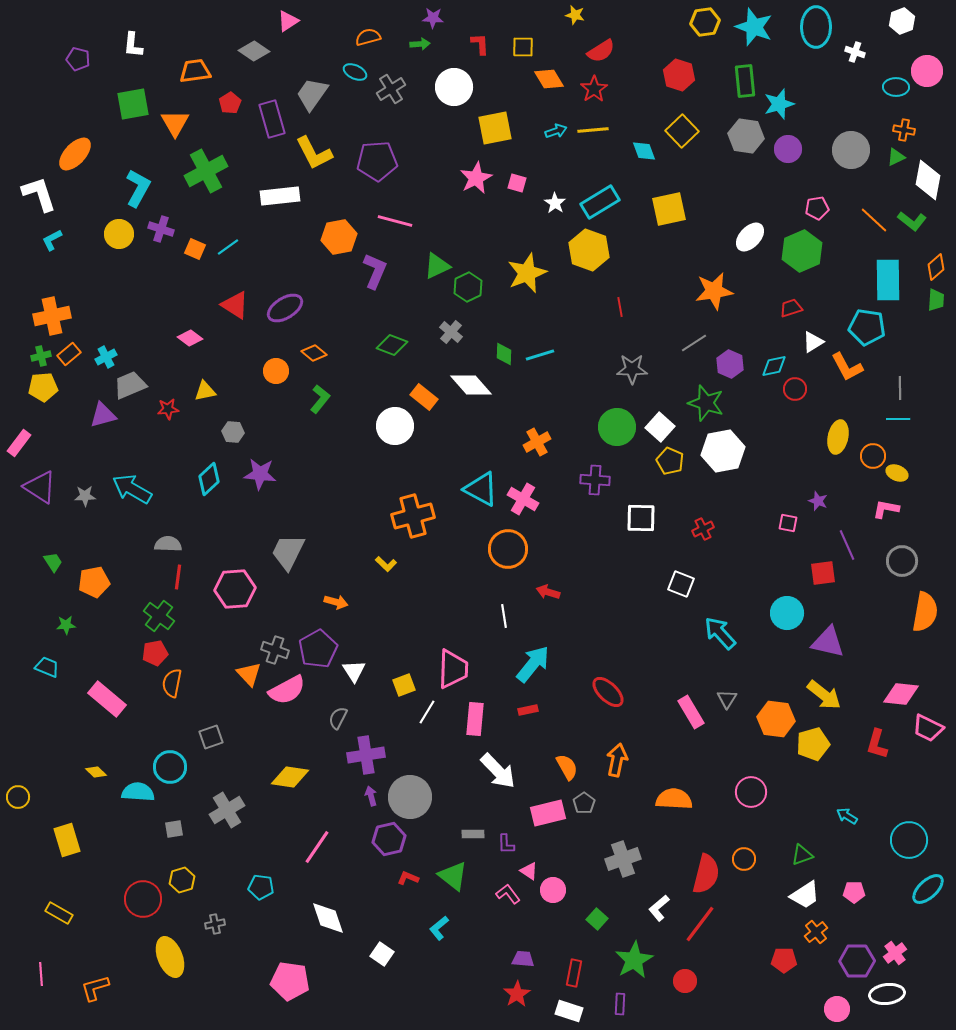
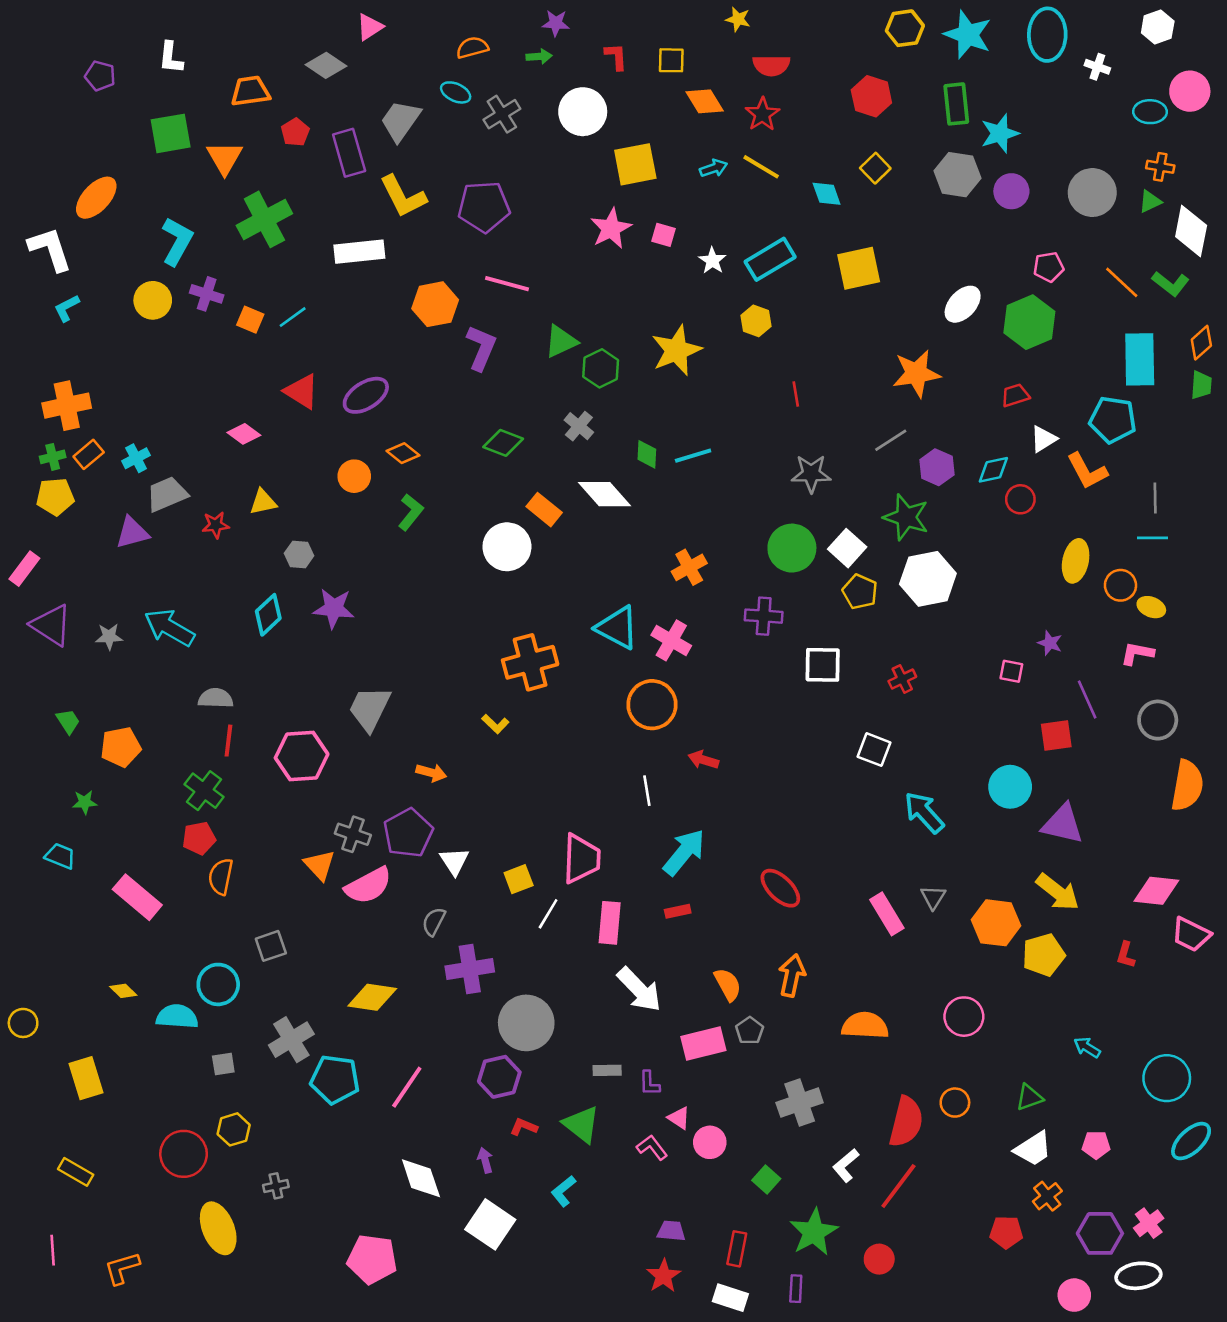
red semicircle: (601, 51) -> (771, 65), turned 32
yellow line: (593, 130) -> (761, 167), turned 36
yellow square: (682, 131) -> (875, 168), size x0.7
yellow hexagon: (589, 250) -> (756, 321), size x0.6
red L-shape: (877, 744) -> (1126, 955), size x0.7
purple arrow: (371, 796) -> (485, 1160), moved
cyan pentagon: (261, 887) -> (335, 1079), moved, size x1.5
white square: (382, 954) -> (490, 1224), size x1.6

